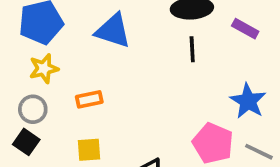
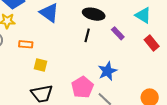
yellow square: (89, 150) -> (41, 65), moved

